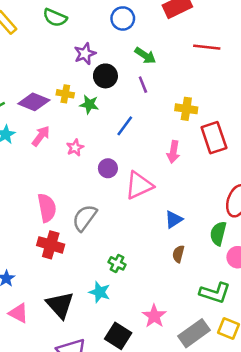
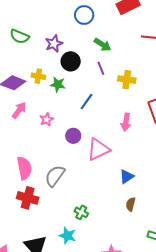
green semicircle: (55, 18) -> (20, 36), moved
yellow cross: (186, 109) -> (127, 80), moved

